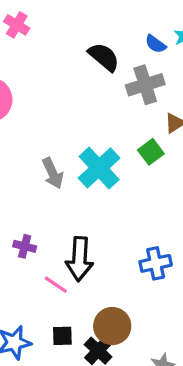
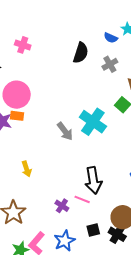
black semicircle: (104, 57) -> (81, 53), turned 80
gray cross: (145, 85) -> (110, 64), size x0.7
purple cross: (25, 246) -> (62, 206), moved, turned 32

